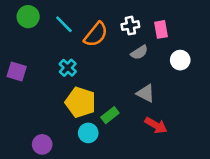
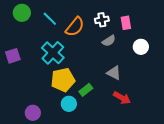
cyan cross: (68, 68) -> (53, 53), size x1.6
purple square: (17, 72) -> (13, 56), turned -35
yellow pentagon: (81, 102) -> (63, 80), turned -30

